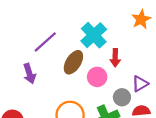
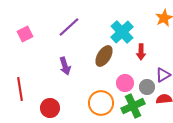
purple line: (45, 42) -> (69, 27), moved
pink circle: (97, 77) -> (125, 83), moved

